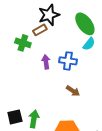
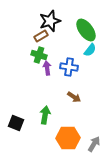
green cross: (23, 43) -> (39, 55), moved
black square: (15, 117) -> (16, 123), turned 35
green arrow: (34, 119) -> (45, 115), moved

